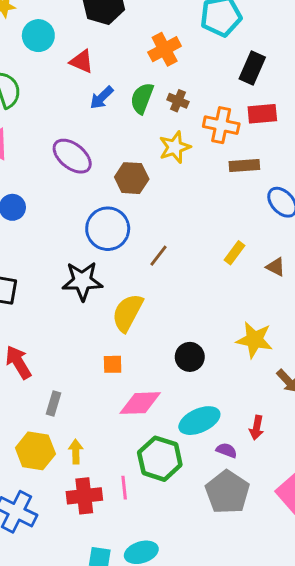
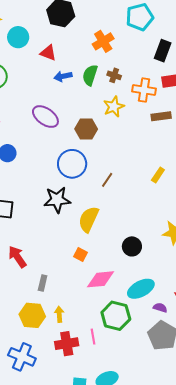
blue arrow: (102, 98) -> (63, 76), turned 36
orange square: (113, 364) -> (81, 254), turned 32

